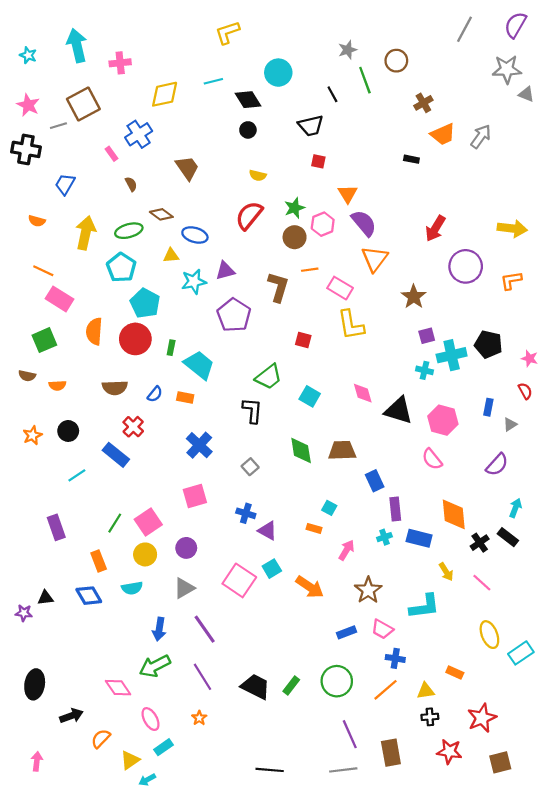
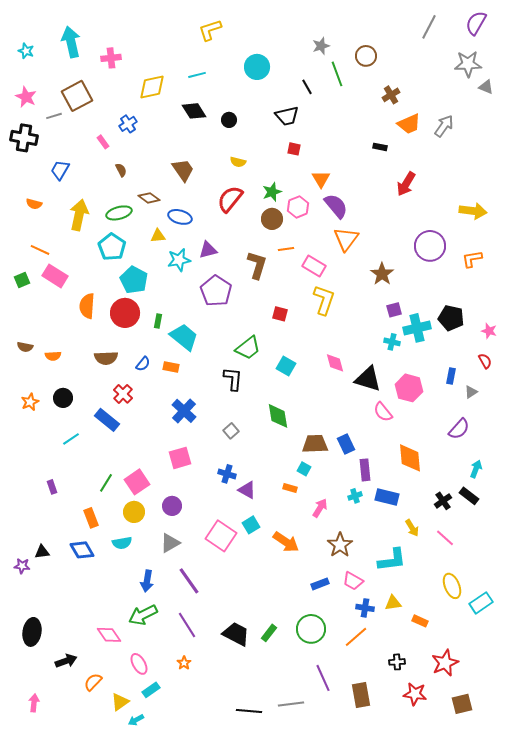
black diamond: (248, 100) -> (194, 111), moved
blue cross: (139, 134) -> (128, 124), size x0.7
brown trapezoid: (187, 168) -> (183, 170), moved
red arrow: (435, 228) -> (406, 184), moved
yellow L-shape: (351, 325) -> (324, 300), turned -152
green square: (44, 340) -> (22, 280), moved, size x0.7
brown trapezoid: (342, 450) -> (315, 444), moved
pink semicircle: (432, 459) -> (383, 412), moved
orange diamond: (454, 514) -> (410, 458), moved
purple rectangle: (56, 527) -> (52, 487), size x0.6
yellow triangle: (426, 691) -> (393, 603), moved
gray line: (343, 770) -> (291, 704), moved

